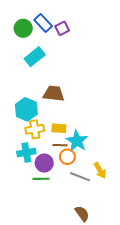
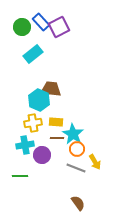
purple square: (62, 28) -> (59, 27), size x1.5
cyan hexagon: (26, 109) -> (39, 100), moved
orange circle: (67, 157) -> (77, 149), moved
green line: (41, 179) -> (20, 176), moved

